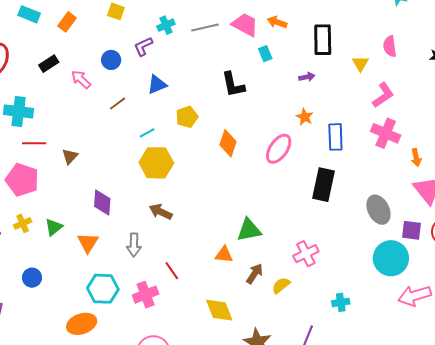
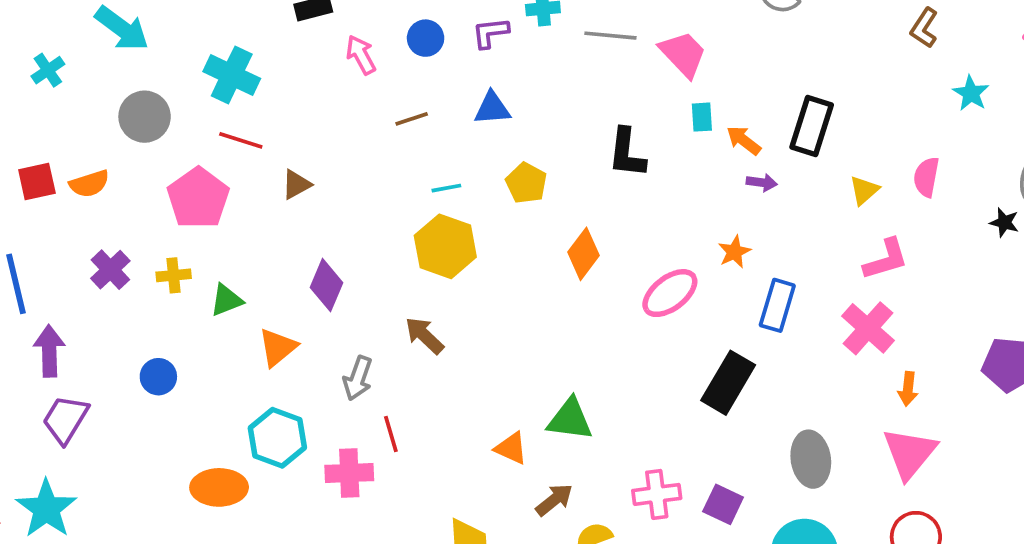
orange arrow: (277, 22) -> (744, 140), moved
yellow pentagon: (187, 117) -> (526, 183), turned 30
purple square: (411, 230) -> (723, 504), moved
red line: (172, 271) -> (391, 434), moved

